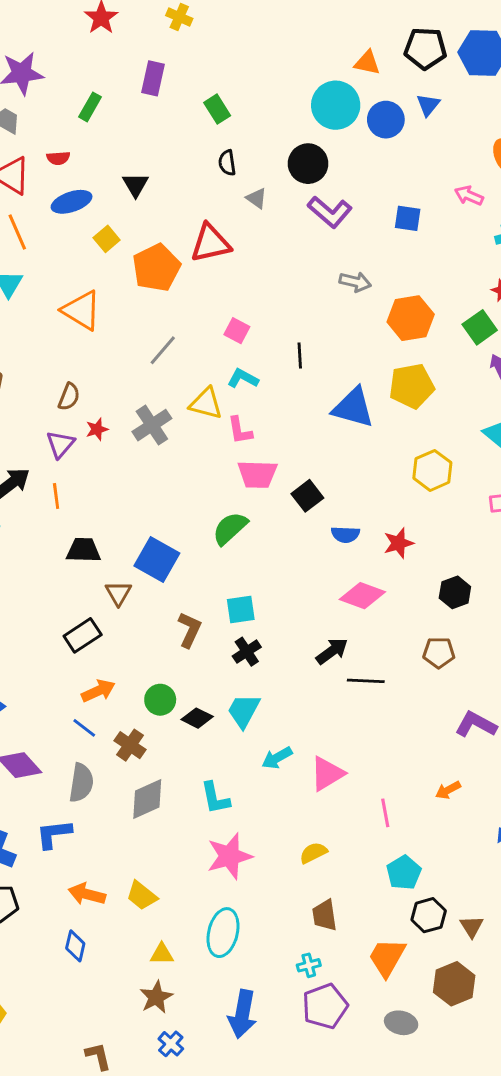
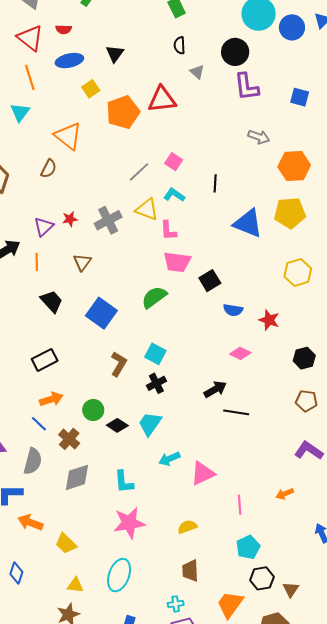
purple L-shape: (330, 212) -> (247, 87), turned 36
gray line: (163, 350) -> (139, 172), moved
brown semicircle: (69, 397) -> (49, 169), moved
red star: (399, 543) -> (269, 320), turned 30
black trapezoid: (83, 550) -> (52, 301), turned 40
brown triangle: (118, 593) -> (82, 262), moved
pink diamond: (362, 596) -> (240, 353), size x0.7
cyan square: (241, 610) -> (155, 354), turned 30
brown pentagon: (439, 653) -> (306, 401), moved
orange arrow: (87, 894) -> (30, 522), moved

